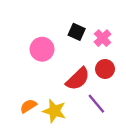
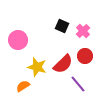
pink circle: (42, 49) -> (18, 40), moved
yellow star: (54, 111) -> (37, 67), moved

